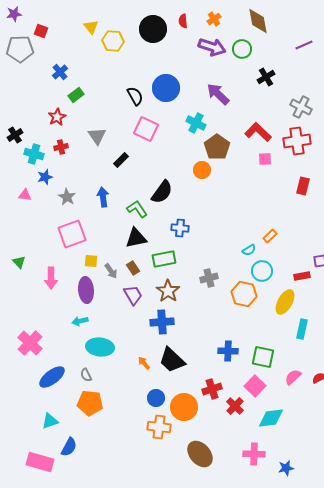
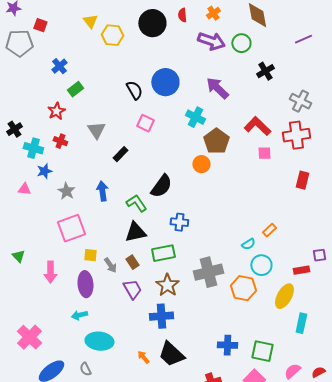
pink square: (146, 129) -> (145, 123), size x0.7
red cross: (61, 147) -> (60, 141), turned 32
gray cross: (209, 278) -> (208, 272), size x1.6

